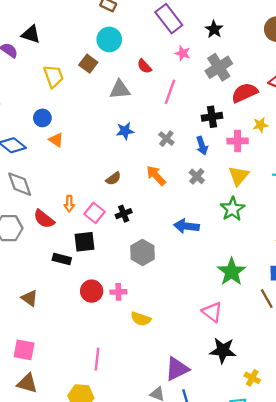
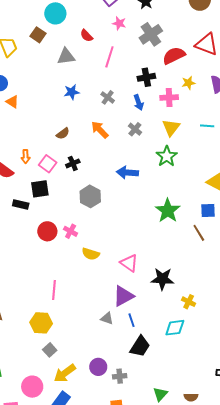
pink cross: (118, 292) -> (71, 231), turned 32
pink triangle: (212, 312) -> (129, 263), moved

